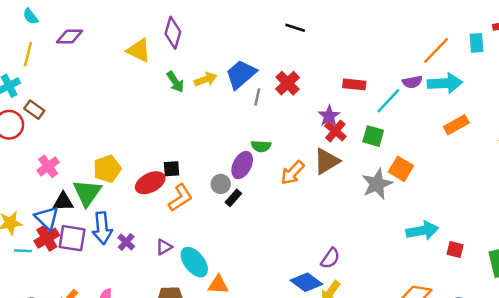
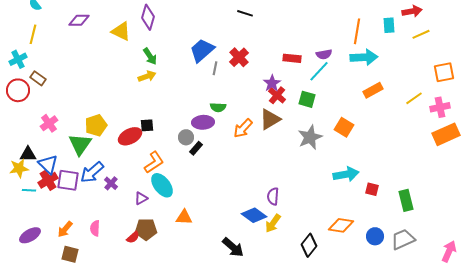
purple diamond: (70, 37) -> (79, 20), moved
orange line: (436, 50) -> (357, 31), turned -35
yellow arrow: (206, 79) -> (147, 76), moved
purple semicircle: (412, 82) -> (324, 54), moved
purple ellipse: (242, 165) -> (203, 122), turned 60
orange square: (401, 169) -> (344, 127), moved
orange L-shape: (180, 198) -> (154, 162), moved
black triangle: (63, 202) -> (28, 154), moved
blue arrow: (102, 228) -> (92, 172), turned 55
purple triangle: (164, 247) -> (141, 198), moved
purple semicircle: (330, 258) -> (273, 196), turned 150
cyan ellipse: (194, 262) -> (162, 185), moved

